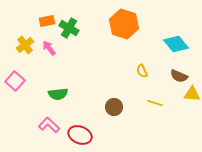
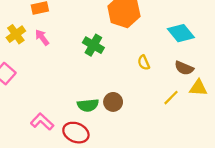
green cross: (69, 28) -> (93, 45), moved
green semicircle: (58, 94) -> (88, 105), moved
yellow line: (155, 103) -> (171, 98), moved, turned -63

